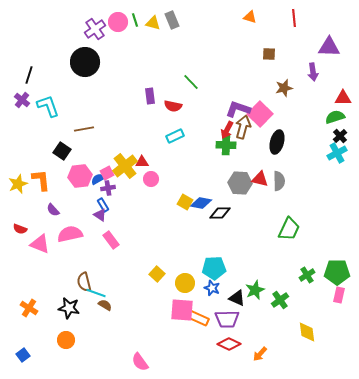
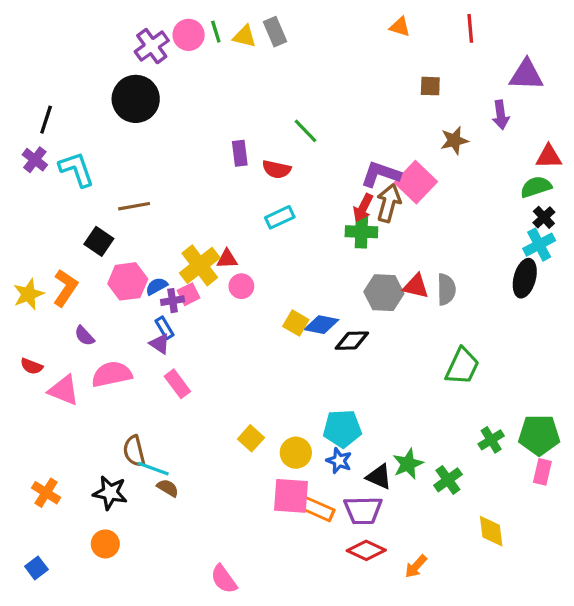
black ellipse: (277, 142) -> (525, 278), moved
pink square: (107, 173) -> (189, 294), moved
orange L-shape: (41, 180) -> (65, 288), turned 40

